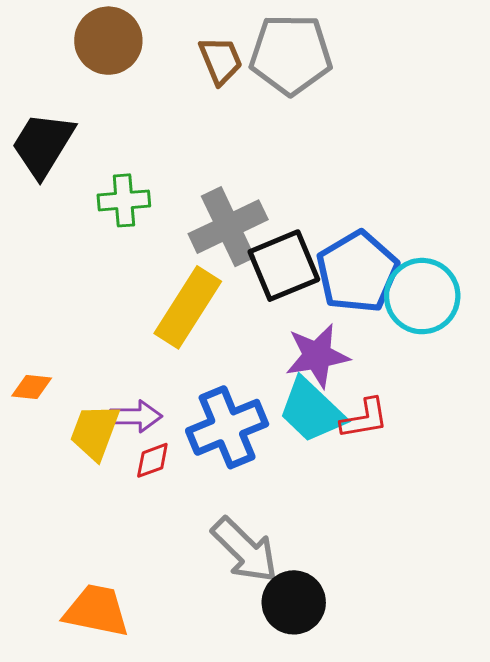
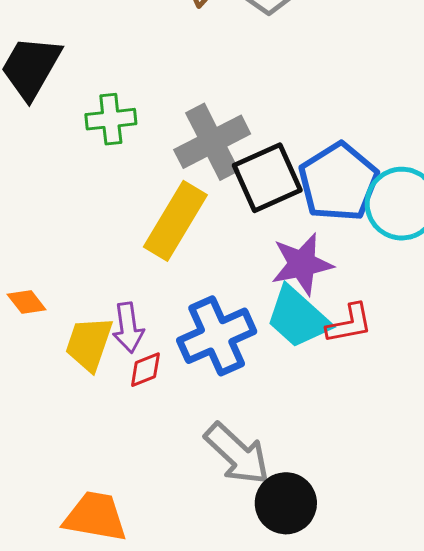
orange diamond: (32, 387) -> (27, 302), turned 48
purple arrow: (136, 416) -> (128, 328), turned 84

